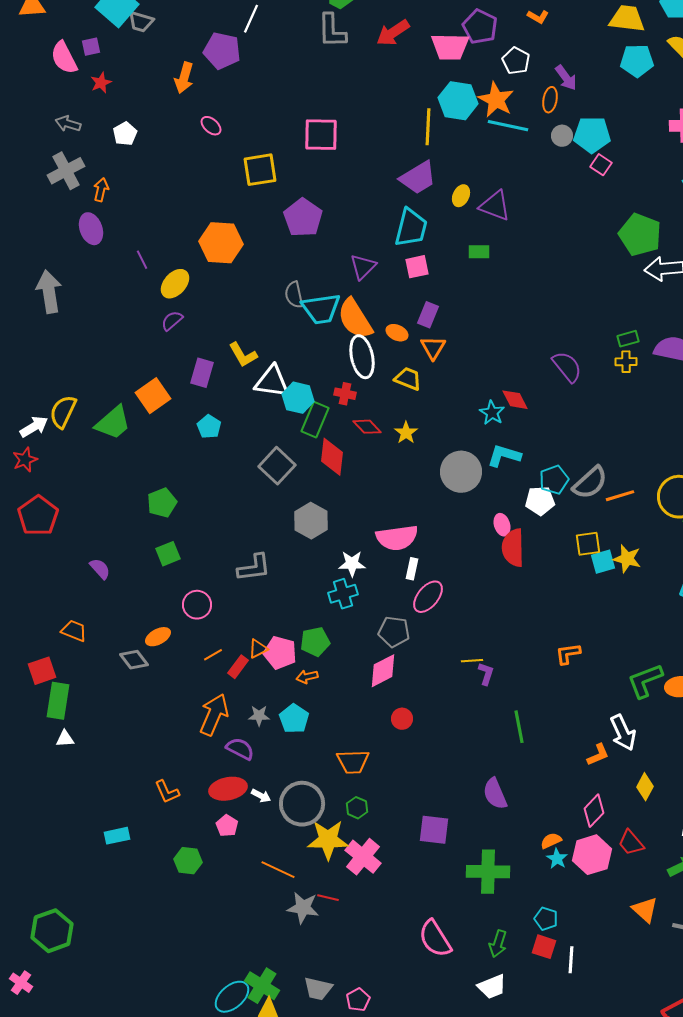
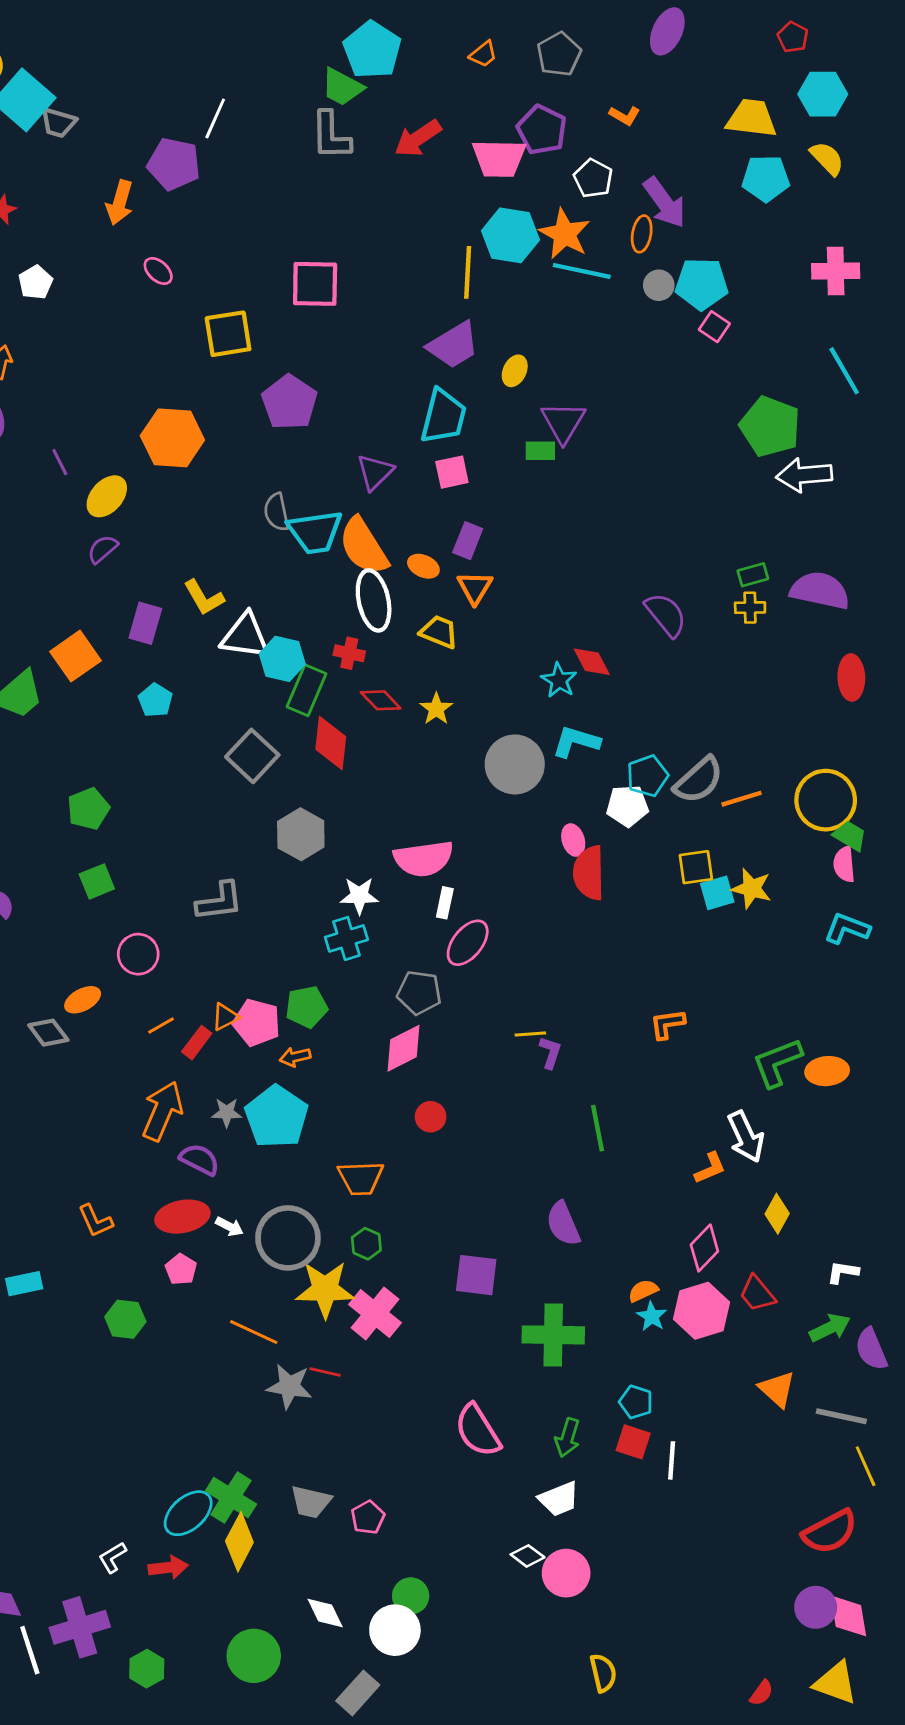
purple arrow: (566, 78) -> (664, 203), size x1.4
purple triangle: (495, 206) -> (563, 422), moved, turned 40
cyan pentagon: (294, 719) -> (277, 1117), size x1.5

